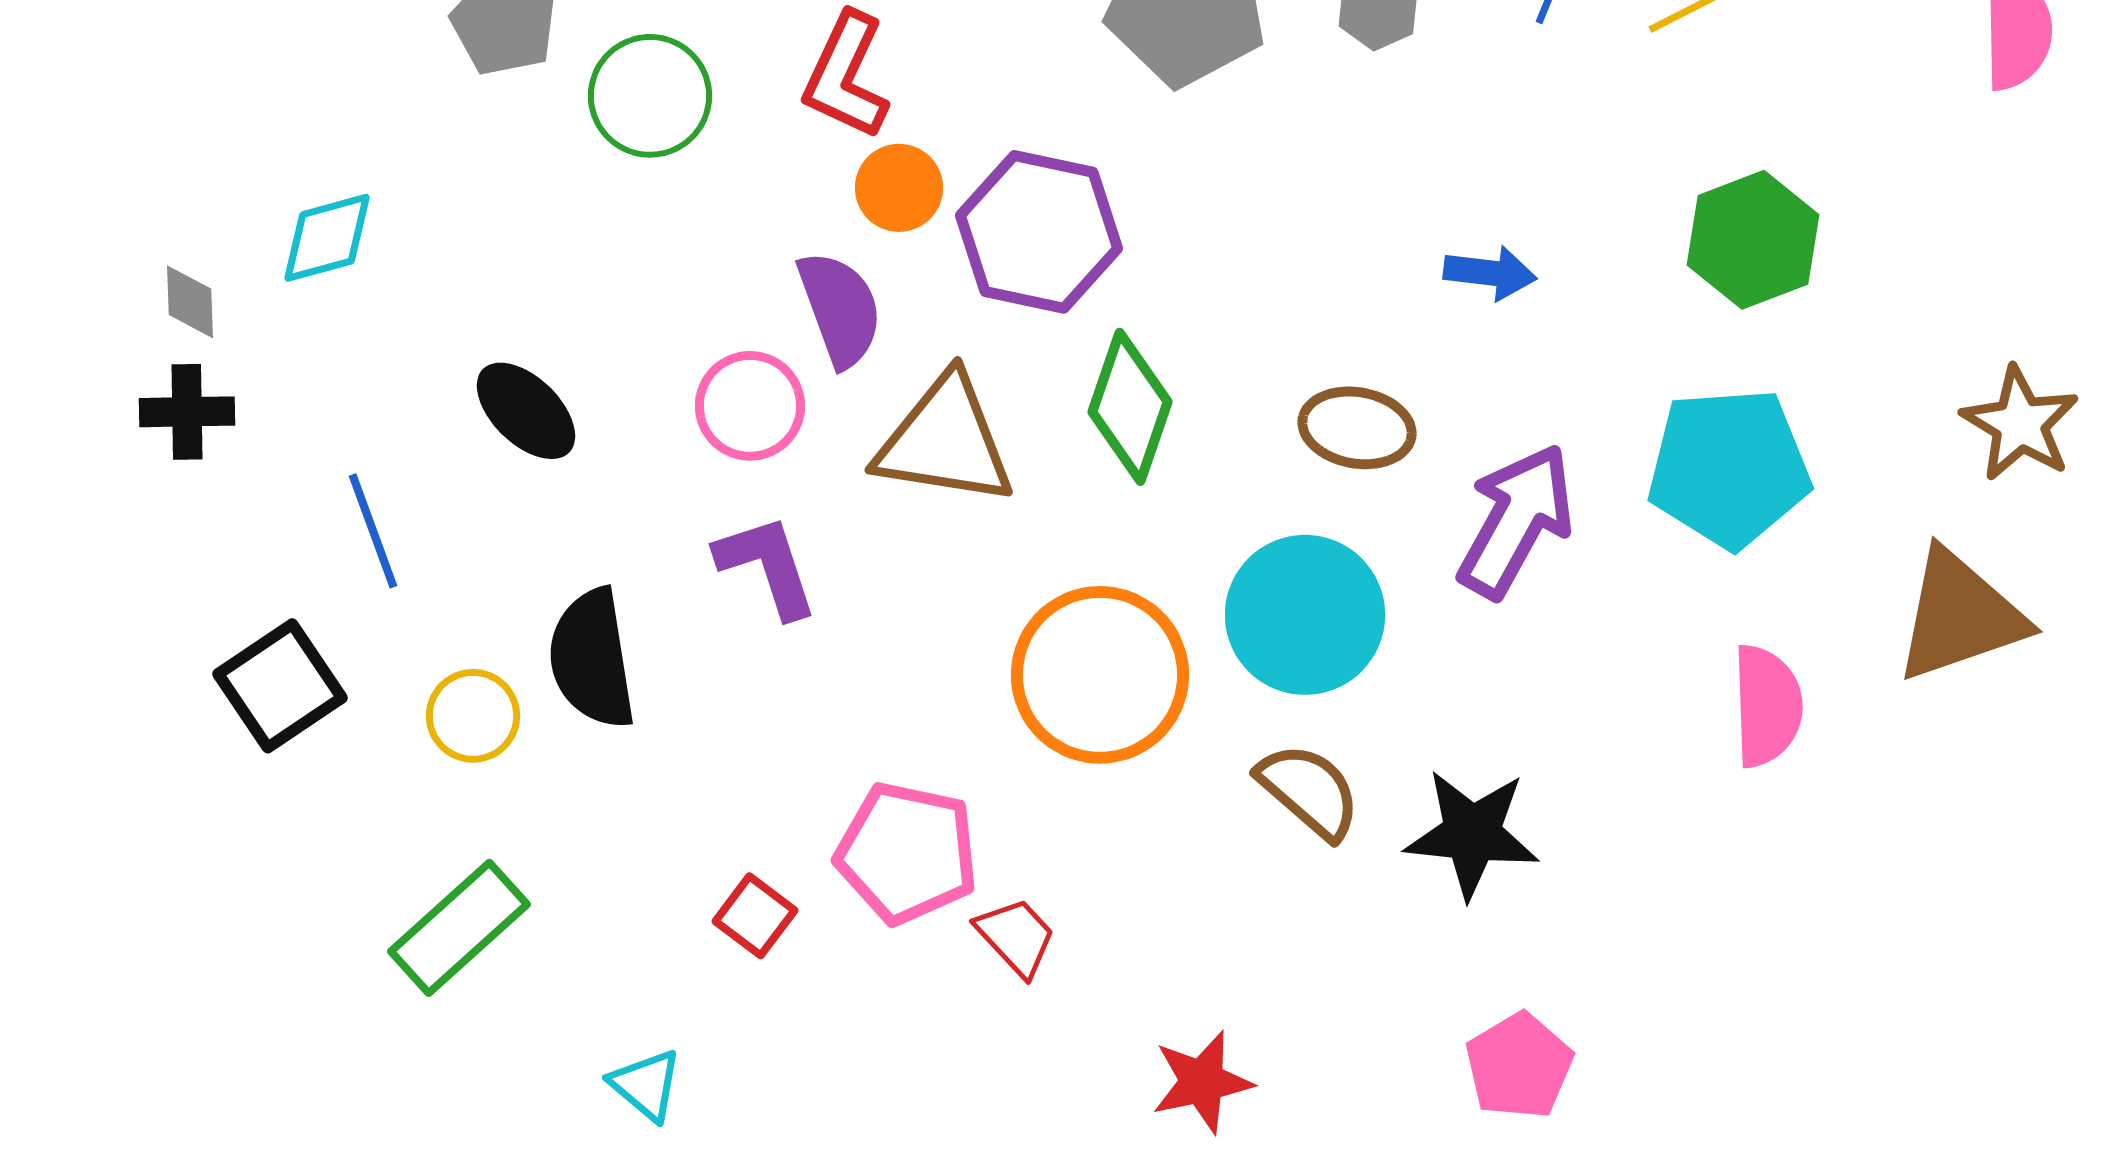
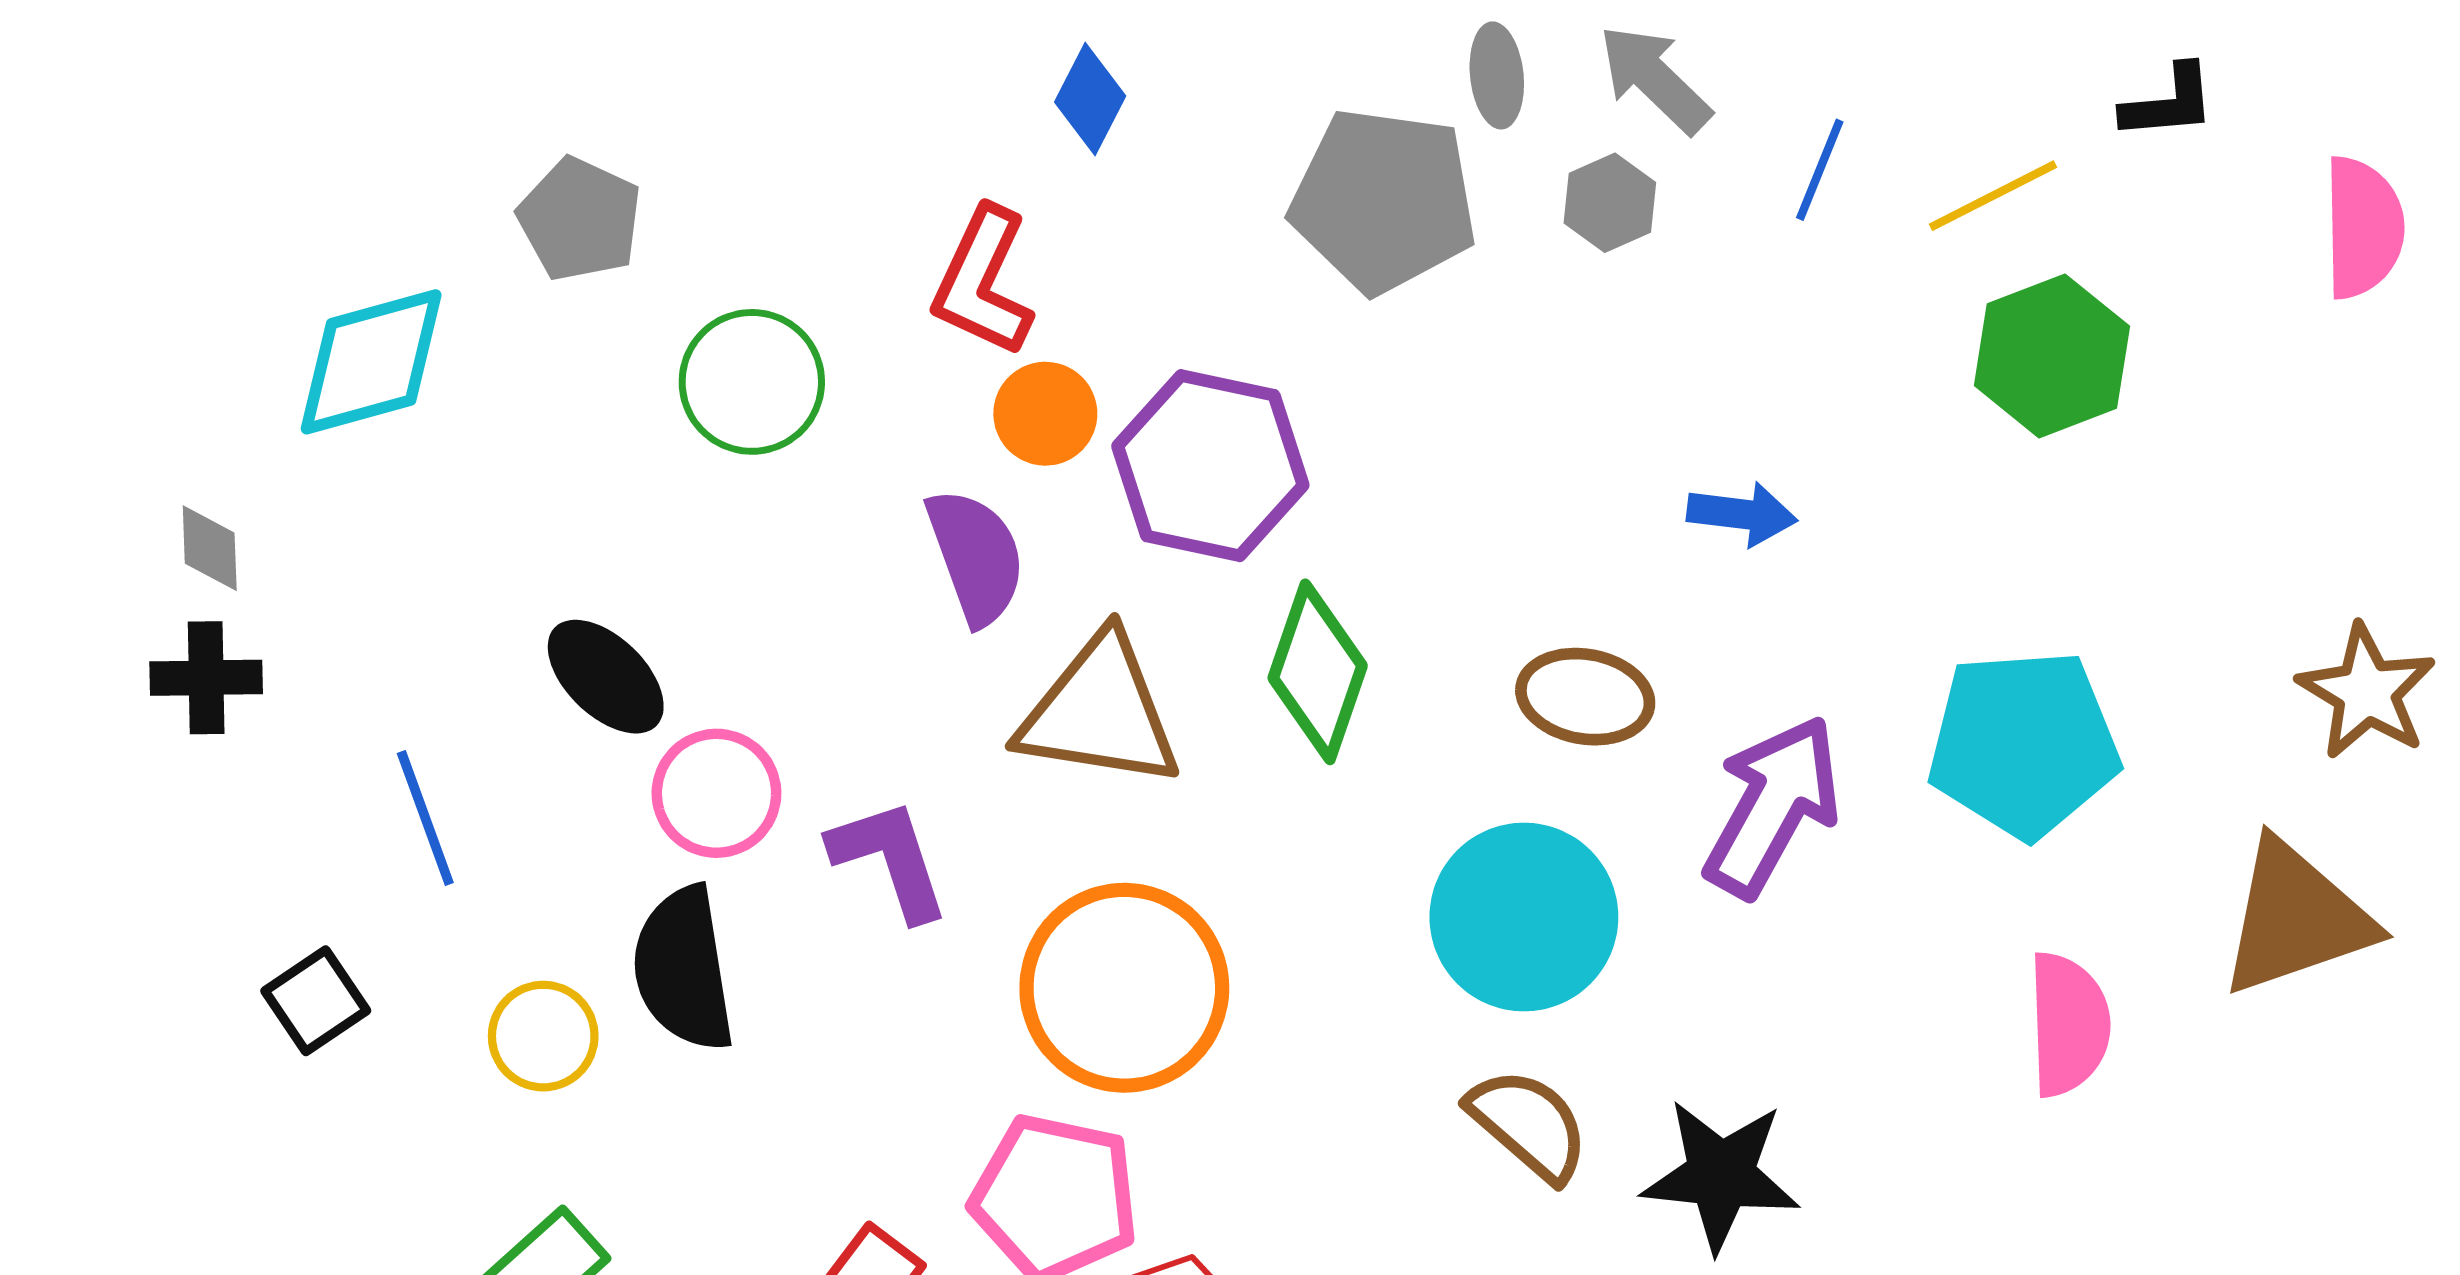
green circle: (650, 96) -> (752, 382), moved
cyan diamond: (327, 238) -> (371, 362), moved, size x1.4
green hexagon: (1753, 240) -> (2052, 356), moved
pink circle: (750, 406) -> (716, 793), moved
orange circle: (1100, 675) -> (1124, 988), moved
black square: (280, 686) -> (316, 1001), size x0.7

